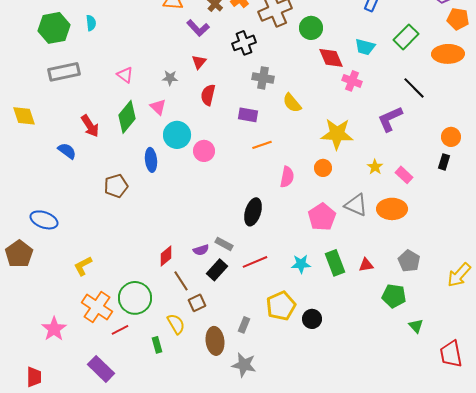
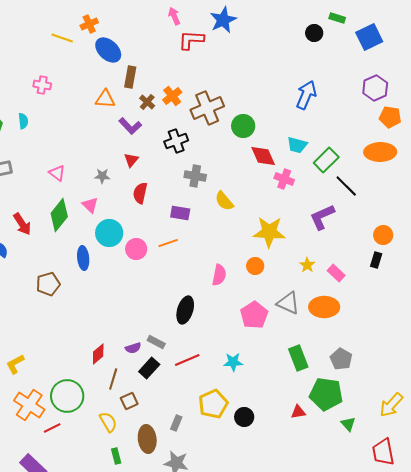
green rectangle: (406, 37) -> (326, 160), moved
orange line: (262, 145) -> (168, 243), moved
green rectangle: (335, 263) -> (298, 358), moved
red triangle: (366, 265) -> (298, 412), moved
yellow arrow: (459, 275) -> (391, 405), moved
brown line: (181, 281) -> (113, 379), turned 50
green pentagon: (394, 296) -> (326, 394), size x1.4
green rectangle: (157, 345) -> (116, 456), moved

